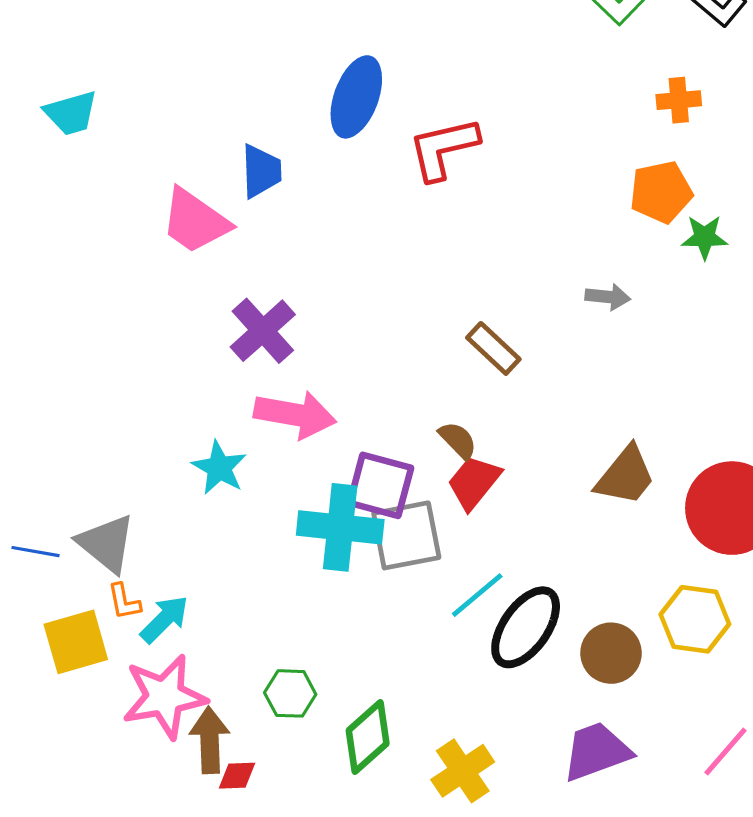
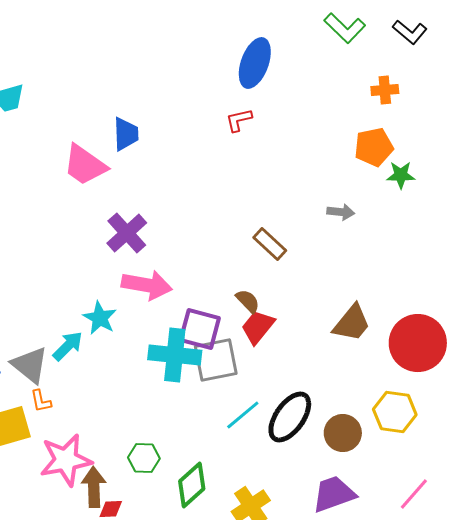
blue ellipse: (356, 97) -> (255, 63), moved
red L-shape: (443, 149) -> (239, 120), size x0.6
cyan line: (477, 595) -> (243, 415), moved
cyan arrow: (164, 619) -> (68, 346), moved

